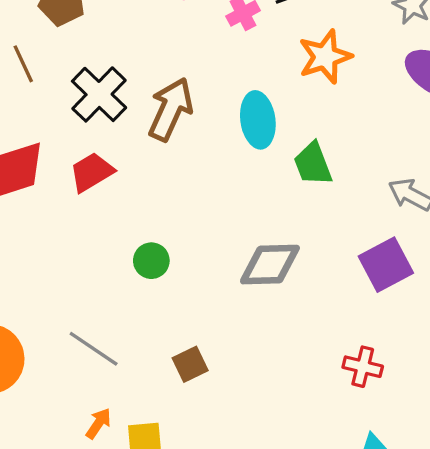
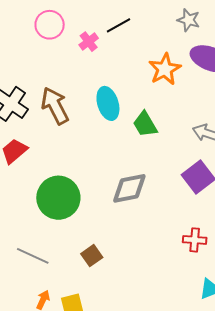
orange star: (325, 57) -> (165, 69), moved
brown arrow: (171, 109) -> (55, 106), turned -42
green circle: (151, 261) -> (58, 198), size x2.0

